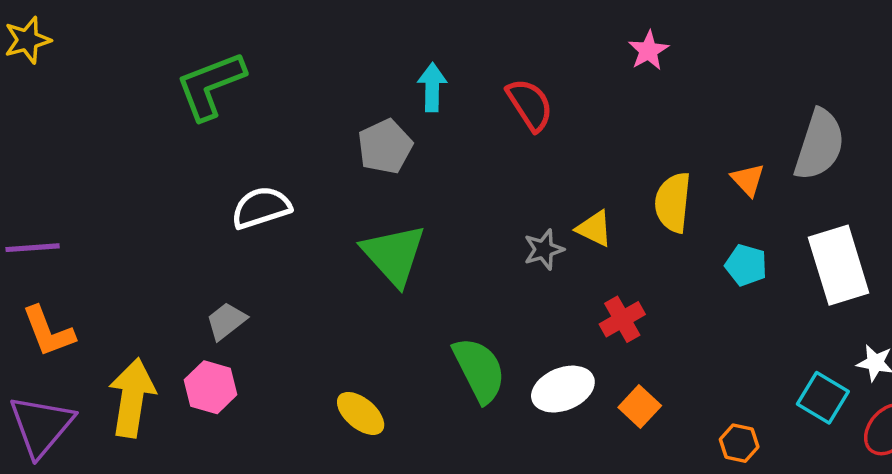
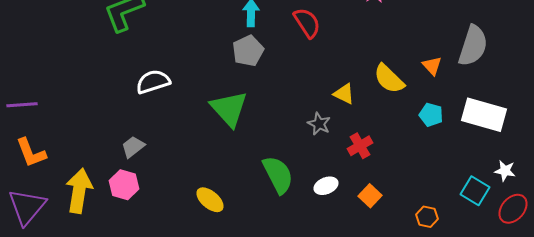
gray pentagon: (385, 147) -> (248, 51), moved
yellow semicircle: (673, 202) -> (389, 79), turned -52
gray star: (544, 249) -> (319, 124), moved, turned -30
white rectangle: (839, 265) -> (484, 115), turned -57
white ellipse: (563, 389) -> (326, 186), size x0.7

